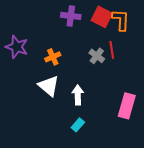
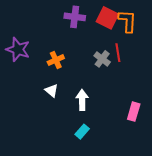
white triangle: (49, 86) -> (52, 91), size x0.6
pink rectangle: (127, 106) -> (134, 112), size x0.7

